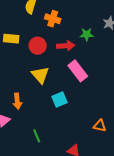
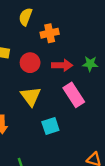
orange cross: (53, 19) -> (50, 33), turned -35
green star: (87, 34) -> (90, 64), moved

